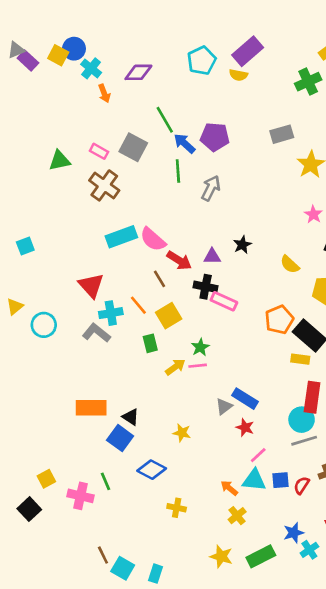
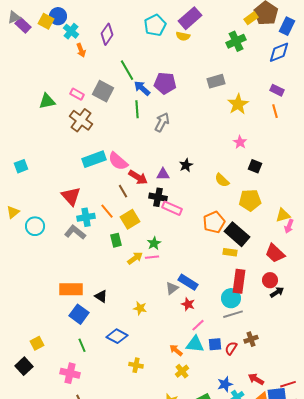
purple diamond: (138, 72) -> (107, 34), turned -55
blue square: (120, 438) -> (79, 314), moved
pink cross: (81, 496) -> (70, 373), moved

